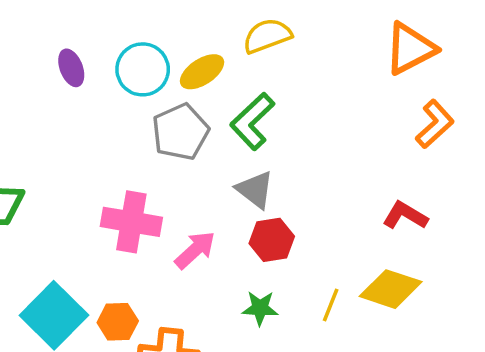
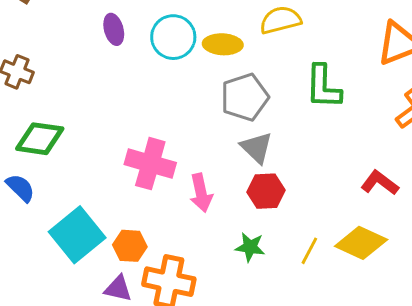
yellow ellipse: (202, 72) -> (223, 44), turned 30
green L-shape: (252, 121) -> (323, 87), moved, turned -51
gray pentagon: (181, 132) -> (245, 97), moved
pink arrow: (195, 250) -> (201, 193), turned 114

